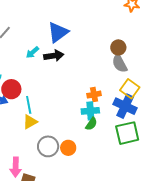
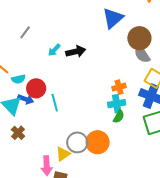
blue triangle: (58, 32) -> (113, 18), moved
brown circle: (118, 47) -> (139, 38), size x1.5
yellow triangle: (30, 122) -> (63, 154), moved
orange circle: (68, 148) -> (98, 142), size x1.5

